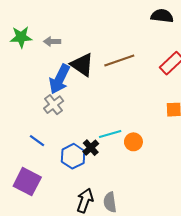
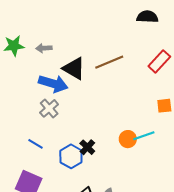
blue arrow: (60, 79) -> (53, 84), turned -96
cyan line: (110, 134) -> (144, 136), moved

